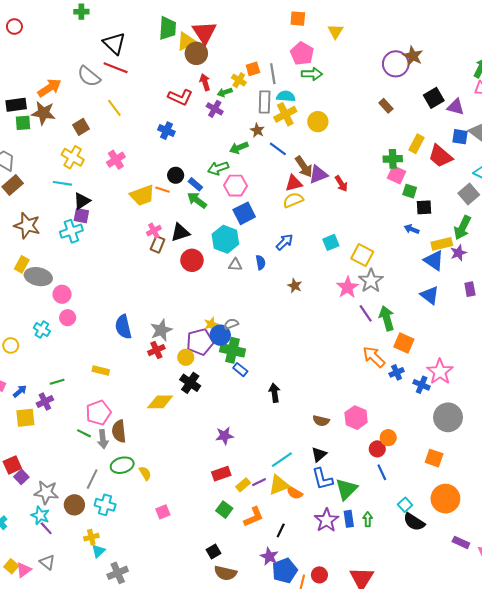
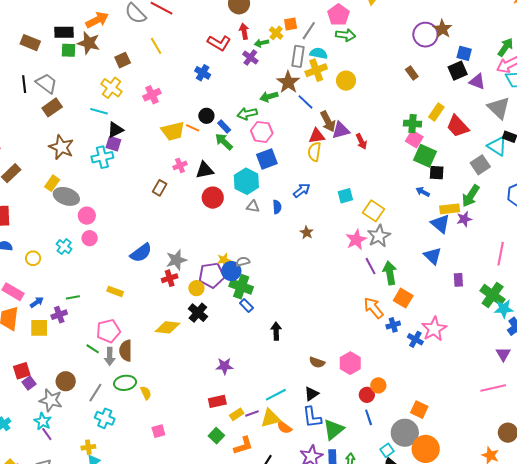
gray line: (273, 74) -> (309, 31), turned 36
brown star: (257, 130) -> (288, 82), size x1.6
blue square: (460, 137) -> (464, 53), moved
green square: (410, 191) -> (425, 156), size x1.6
yellow semicircle: (293, 200) -> (314, 152), turned -66
brown rectangle: (158, 244) -> (160, 188), moved
purple rectangle: (470, 289) -> (458, 280), moved
blue semicircle: (123, 327) -> (141, 253), turned -120
gray circle: (448, 417) -> (405, 433), moved
brown circle: (74, 505) -> (66, 381), moved

